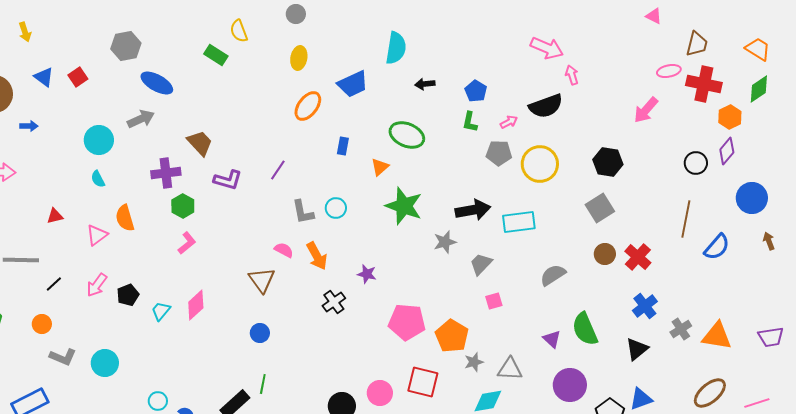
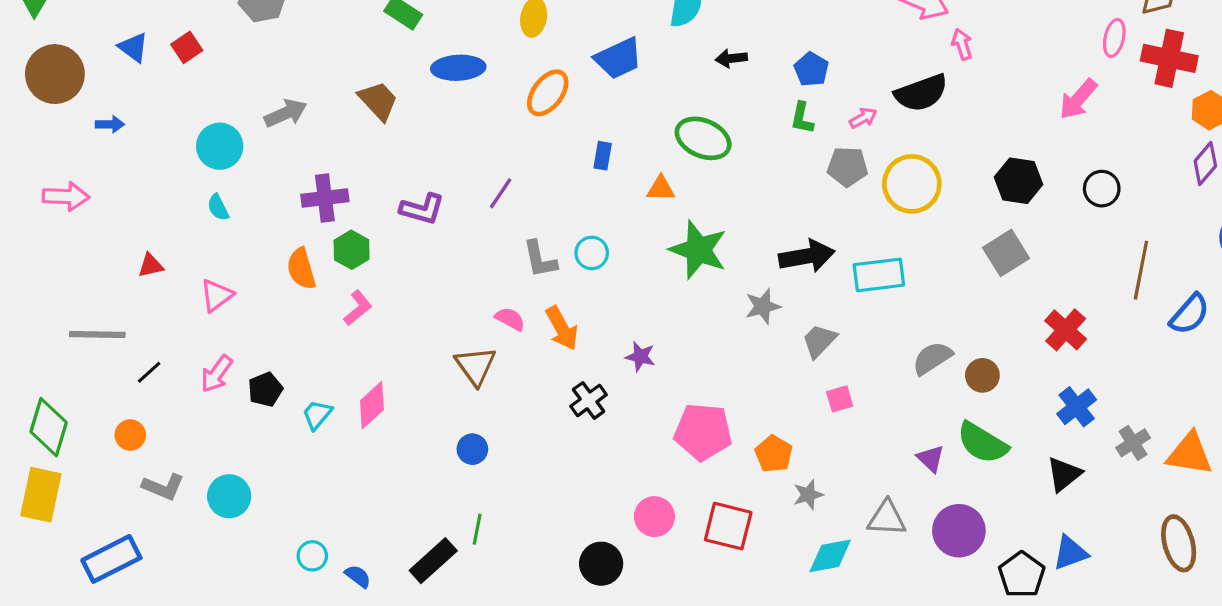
pink ellipse: (669, 71) -> (1114, 38), turned -65
blue ellipse: (157, 83) -> (458, 68), moved, turned -32
brown trapezoid: (200, 143) -> (378, 101), moved
black circle: (696, 163) -> (1102, 189), moved
orange triangle: (380, 167) -> (661, 189), turned 42
orange semicircle: (125, 218) -> (301, 269), moved
brown circle: (605, 254) -> (982, 375), moved
green semicircle: (585, 329) -> (982, 443), turned -36
orange pentagon: (452, 336) -> (774, 454), size x0.7
gray triangle: (510, 369) -> (887, 518), moved
pink circle: (380, 393) -> (654, 517), moved
brown ellipse: (710, 393) -> (1179, 543), turned -64

